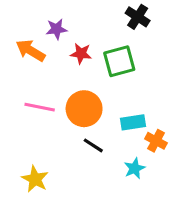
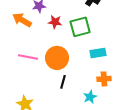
cyan rectangle: (133, 122) -> (98, 53), moved
orange cross: (156, 141) -> (104, 79), turned -32
black line: (93, 145) -> (63, 82), turned 72

